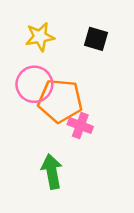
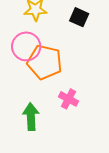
pink cross: (80, 126) -> (68, 99), moved

